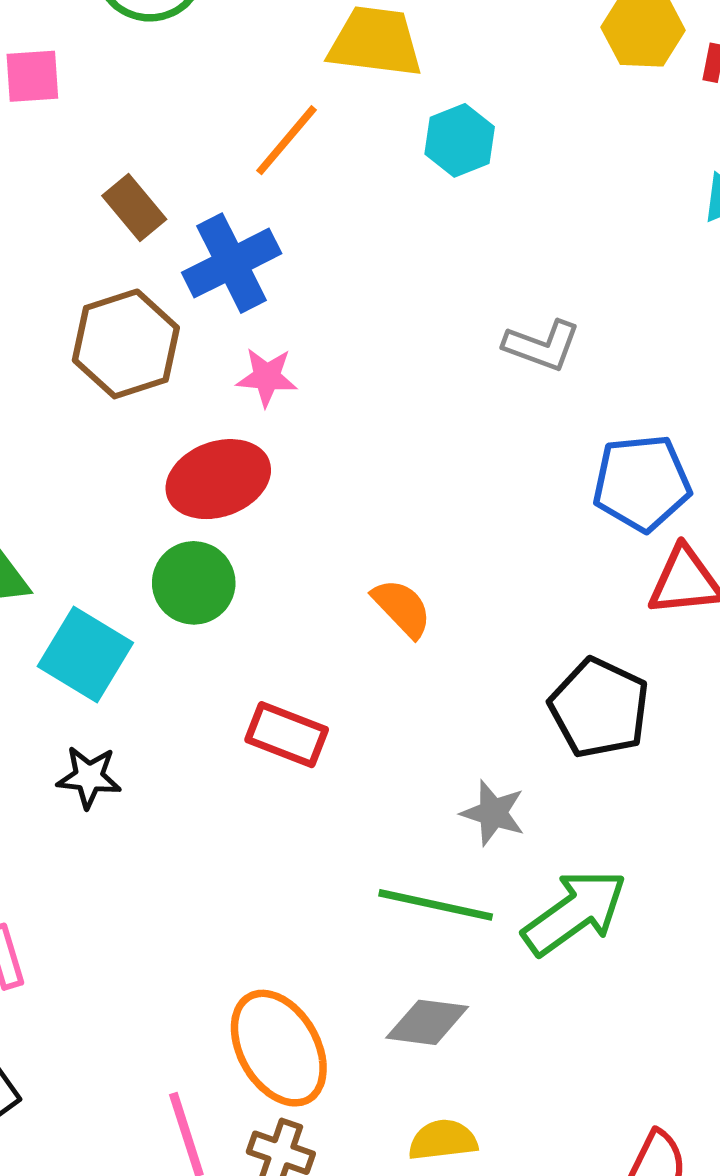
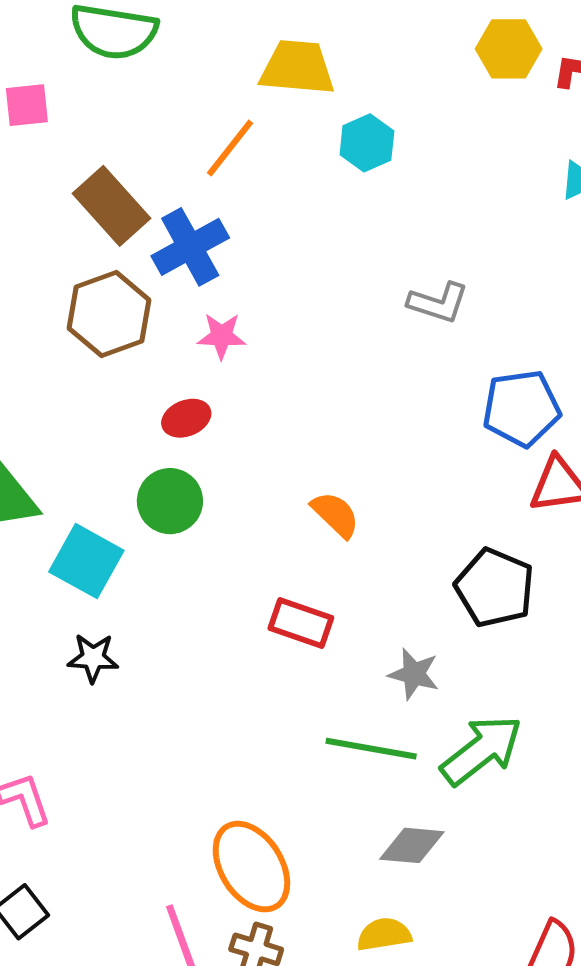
brown rectangle: (134, 207) -> (111, 206), size x1.5
red ellipse: (218, 479) -> (186, 418), size x0.6
red rectangle: (287, 735) -> (301, 623), moved
gray diamond: (427, 1022) -> (412, 845), moved

